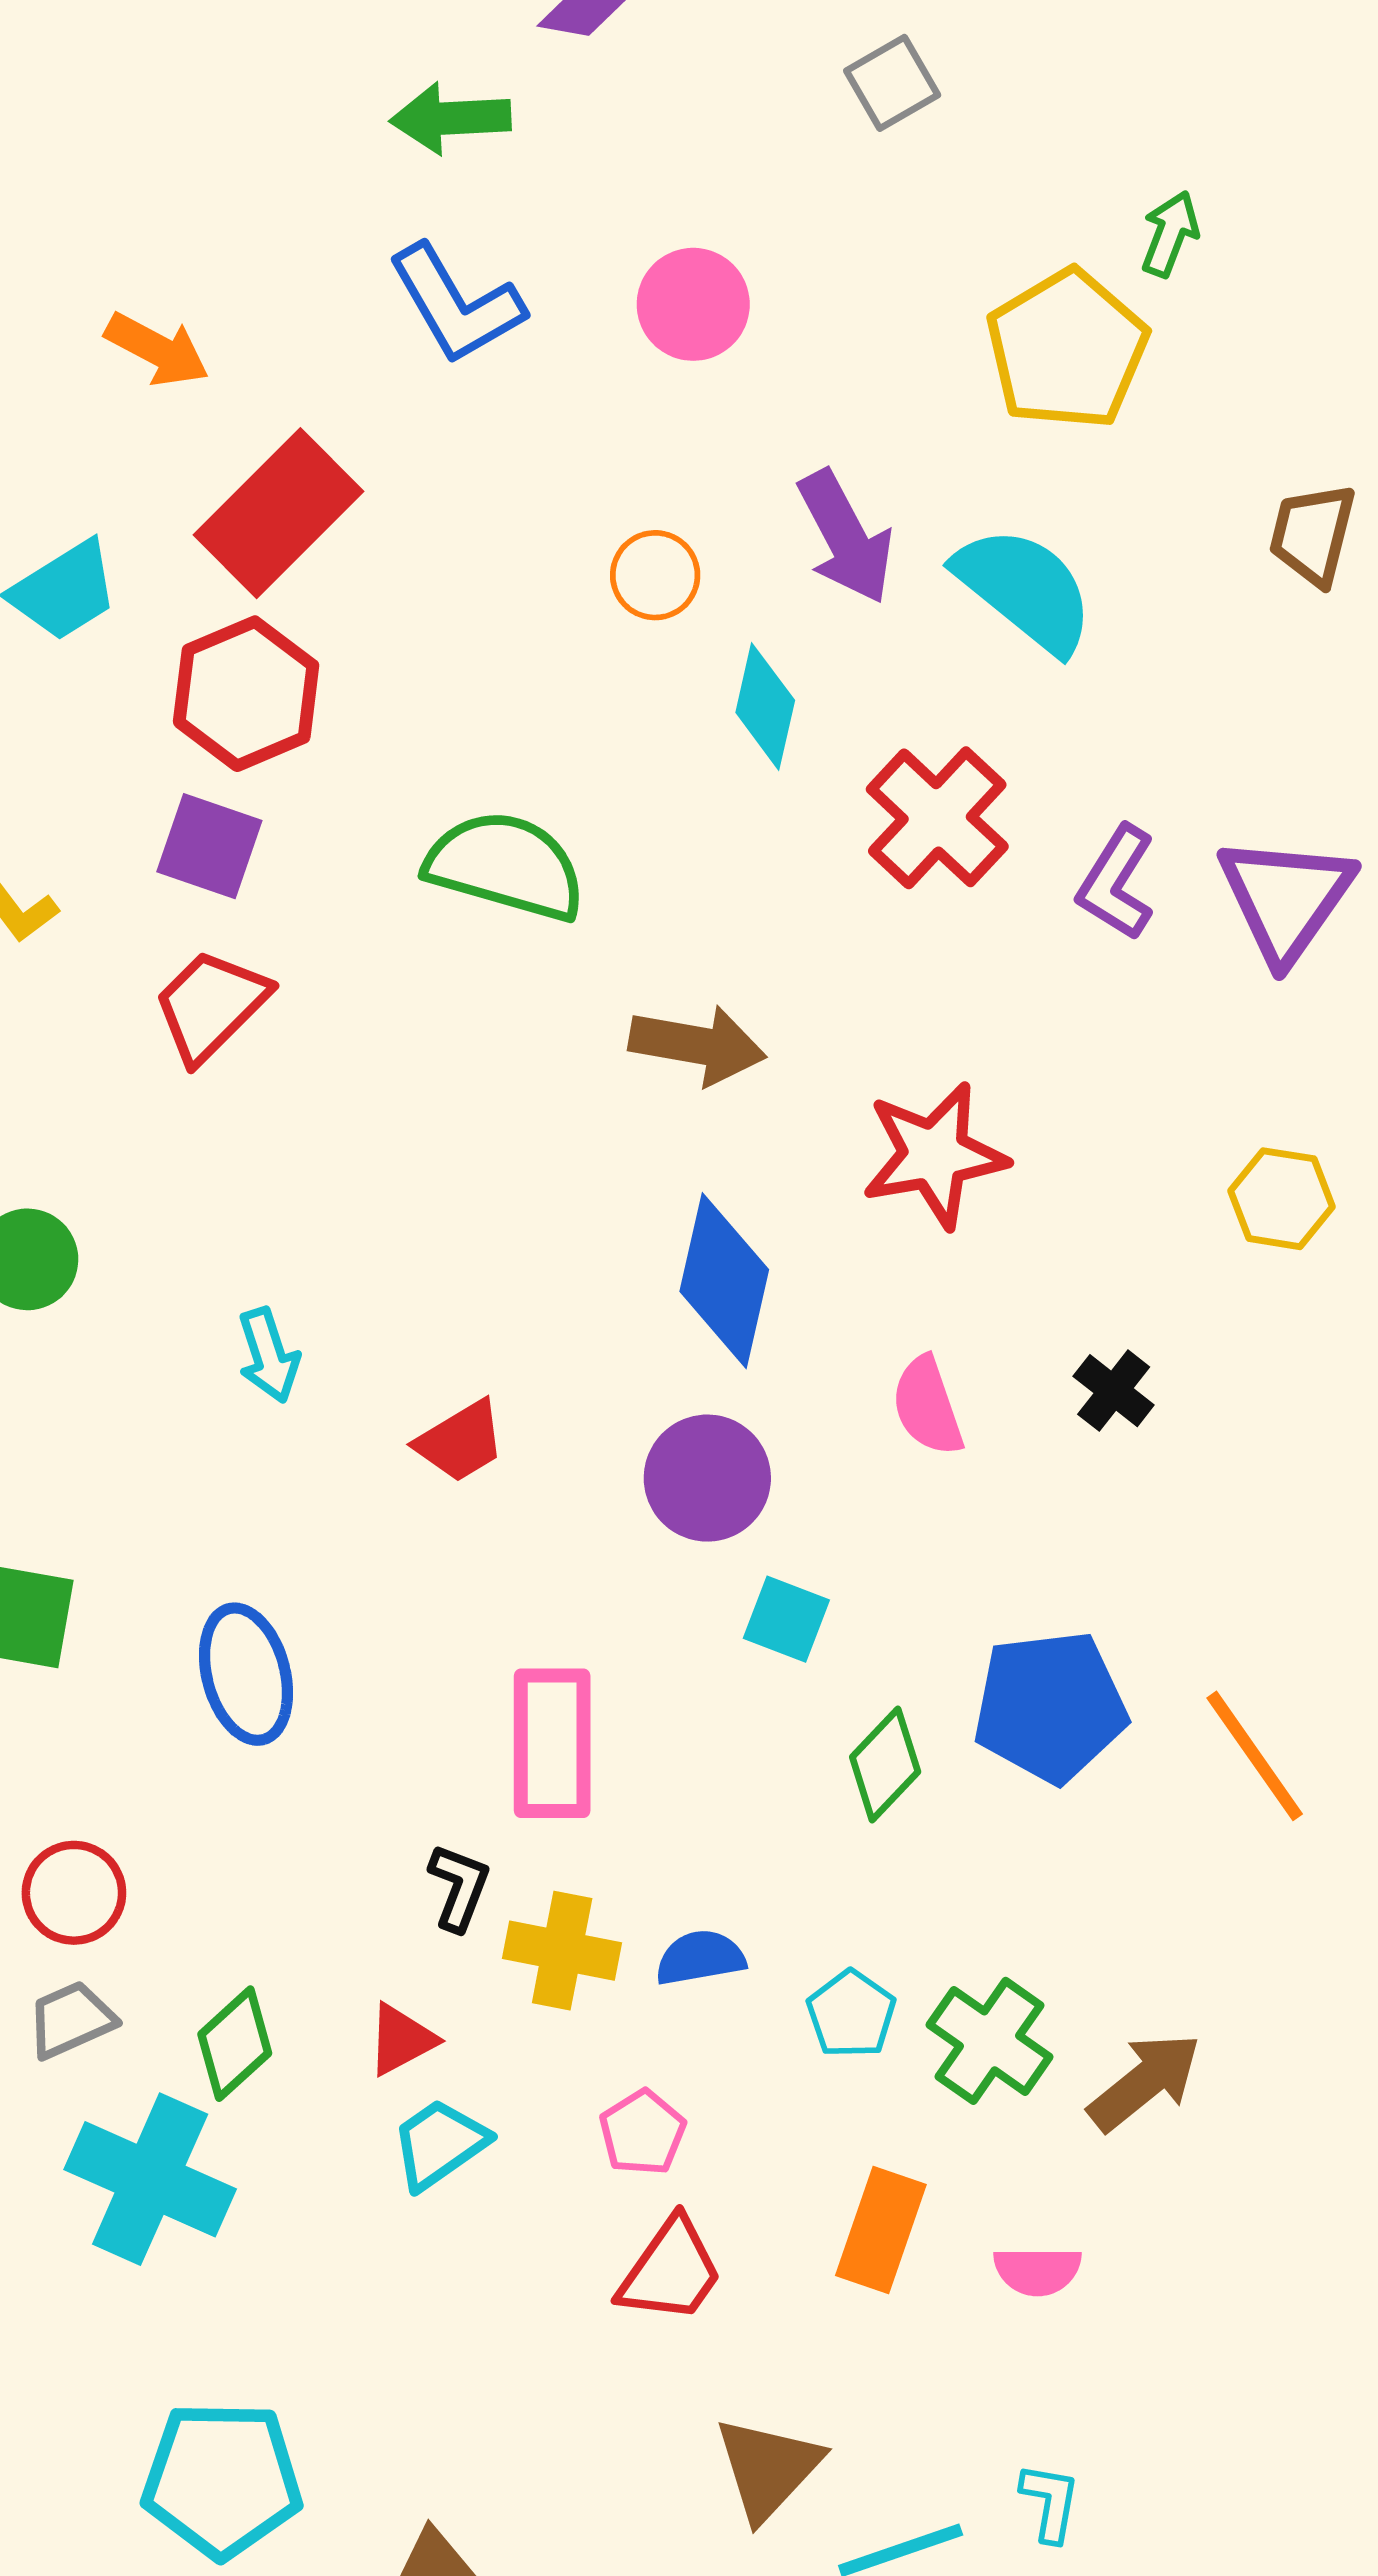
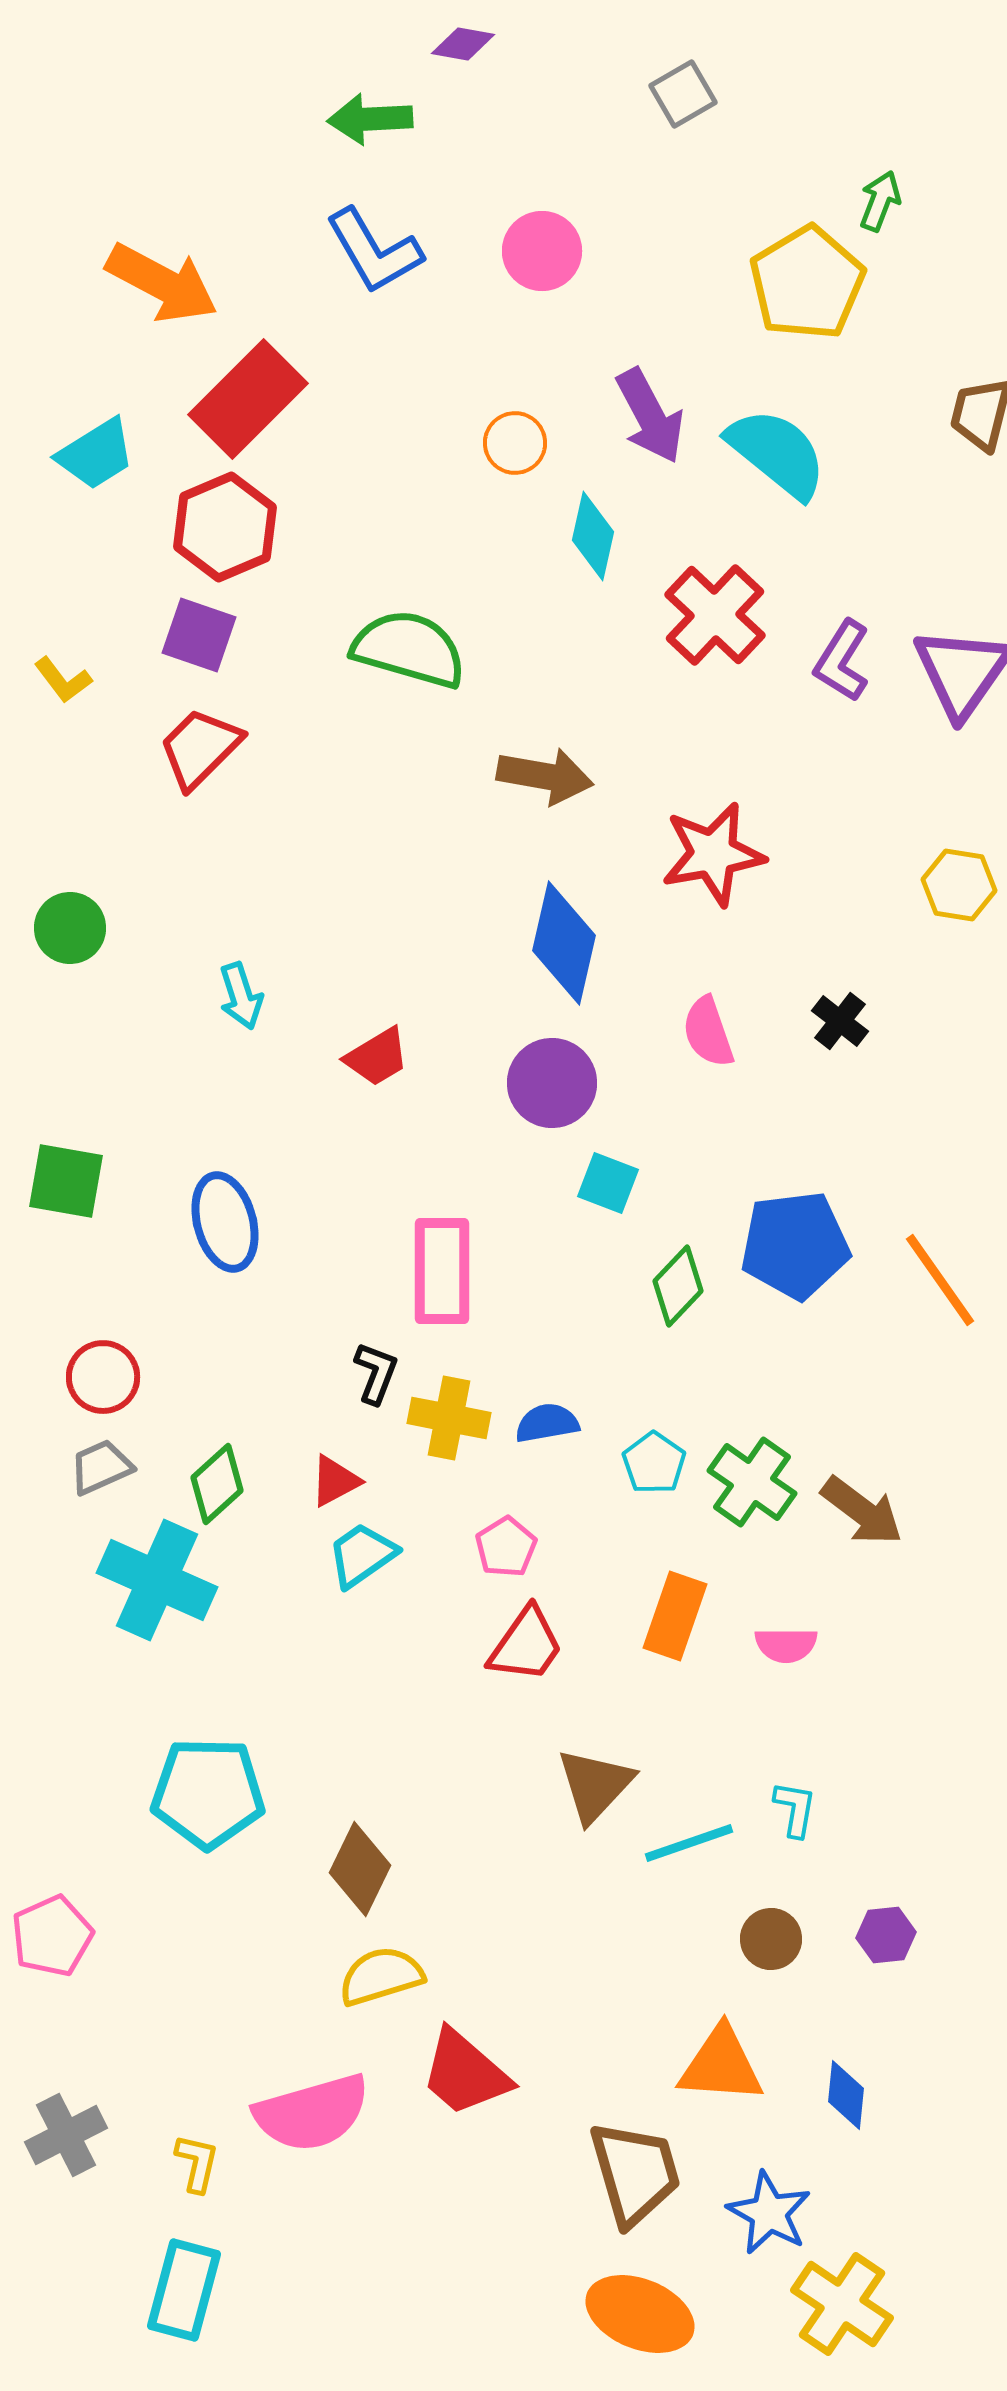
orange arrow: (157, 349) -> (162, 283), size x1.5
brown arrow: (1145, 2082) -> (862, 1511), turned 76

